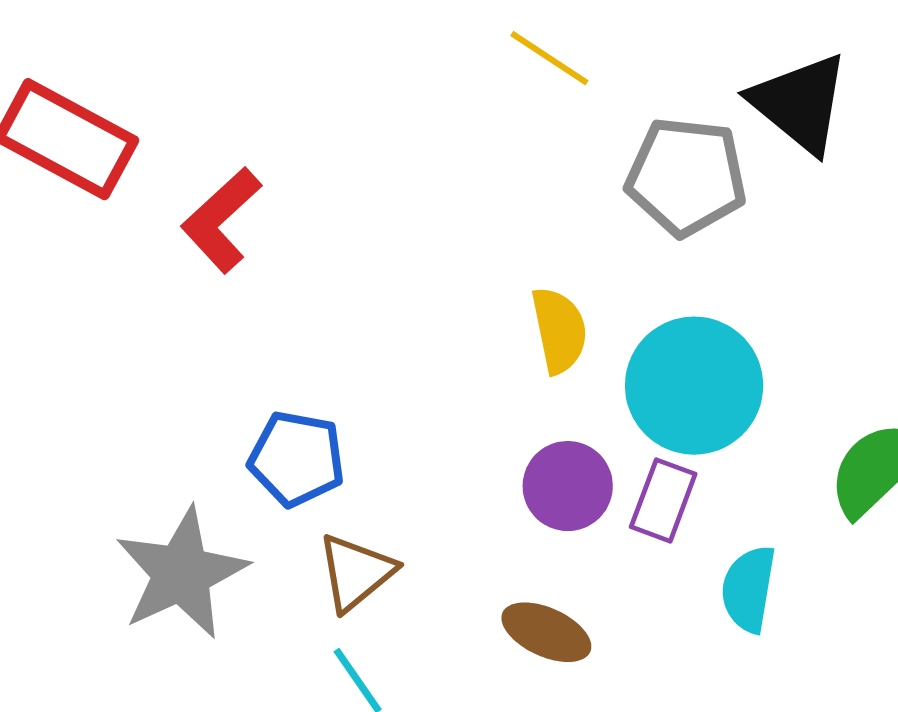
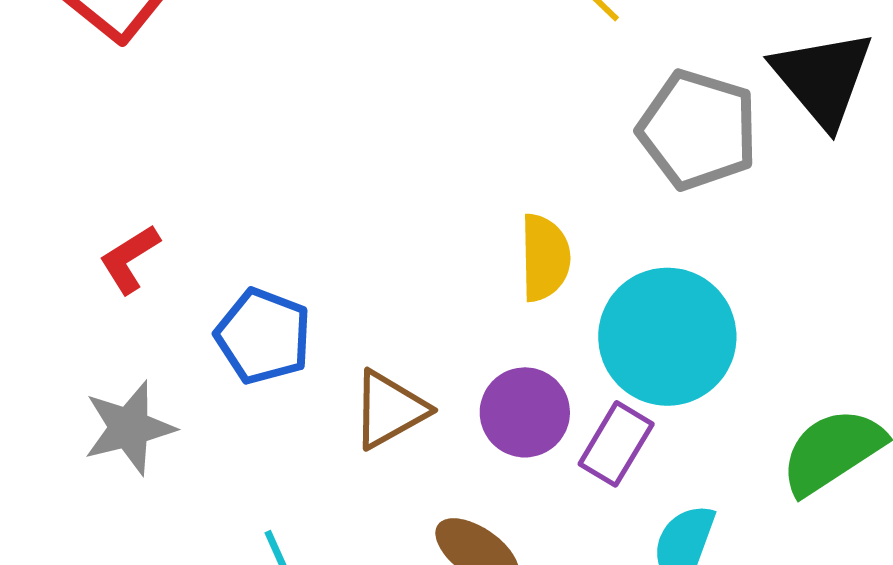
red L-shape: (221, 220) -> (129, 259), moved, size x0.7
brown triangle: (356, 572) -> (389, 409), moved
gray star: (181, 573) -> (129, 428), size x0.7

